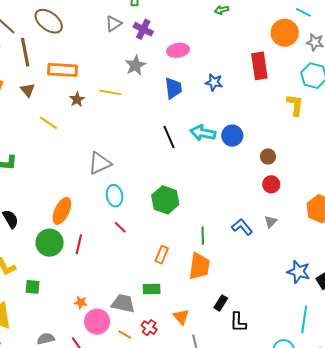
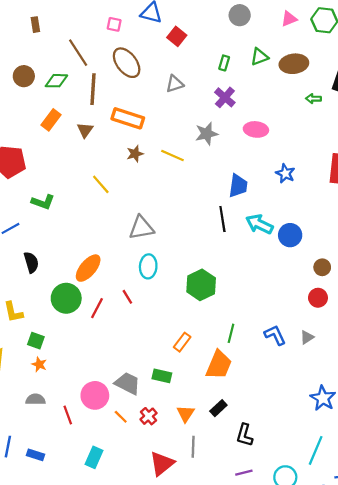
gray triangle: (113, 24) -> (175, 84), moved
blue trapezoid: (173, 88) -> (238, 186), moved
yellow line: (49, 123) -> (101, 184), moved
red line: (120, 227) -> (127, 297), moved
orange star: (81, 302) -> (39, 364), moved
black rectangle: (221, 303) -> (218, 408), moved

